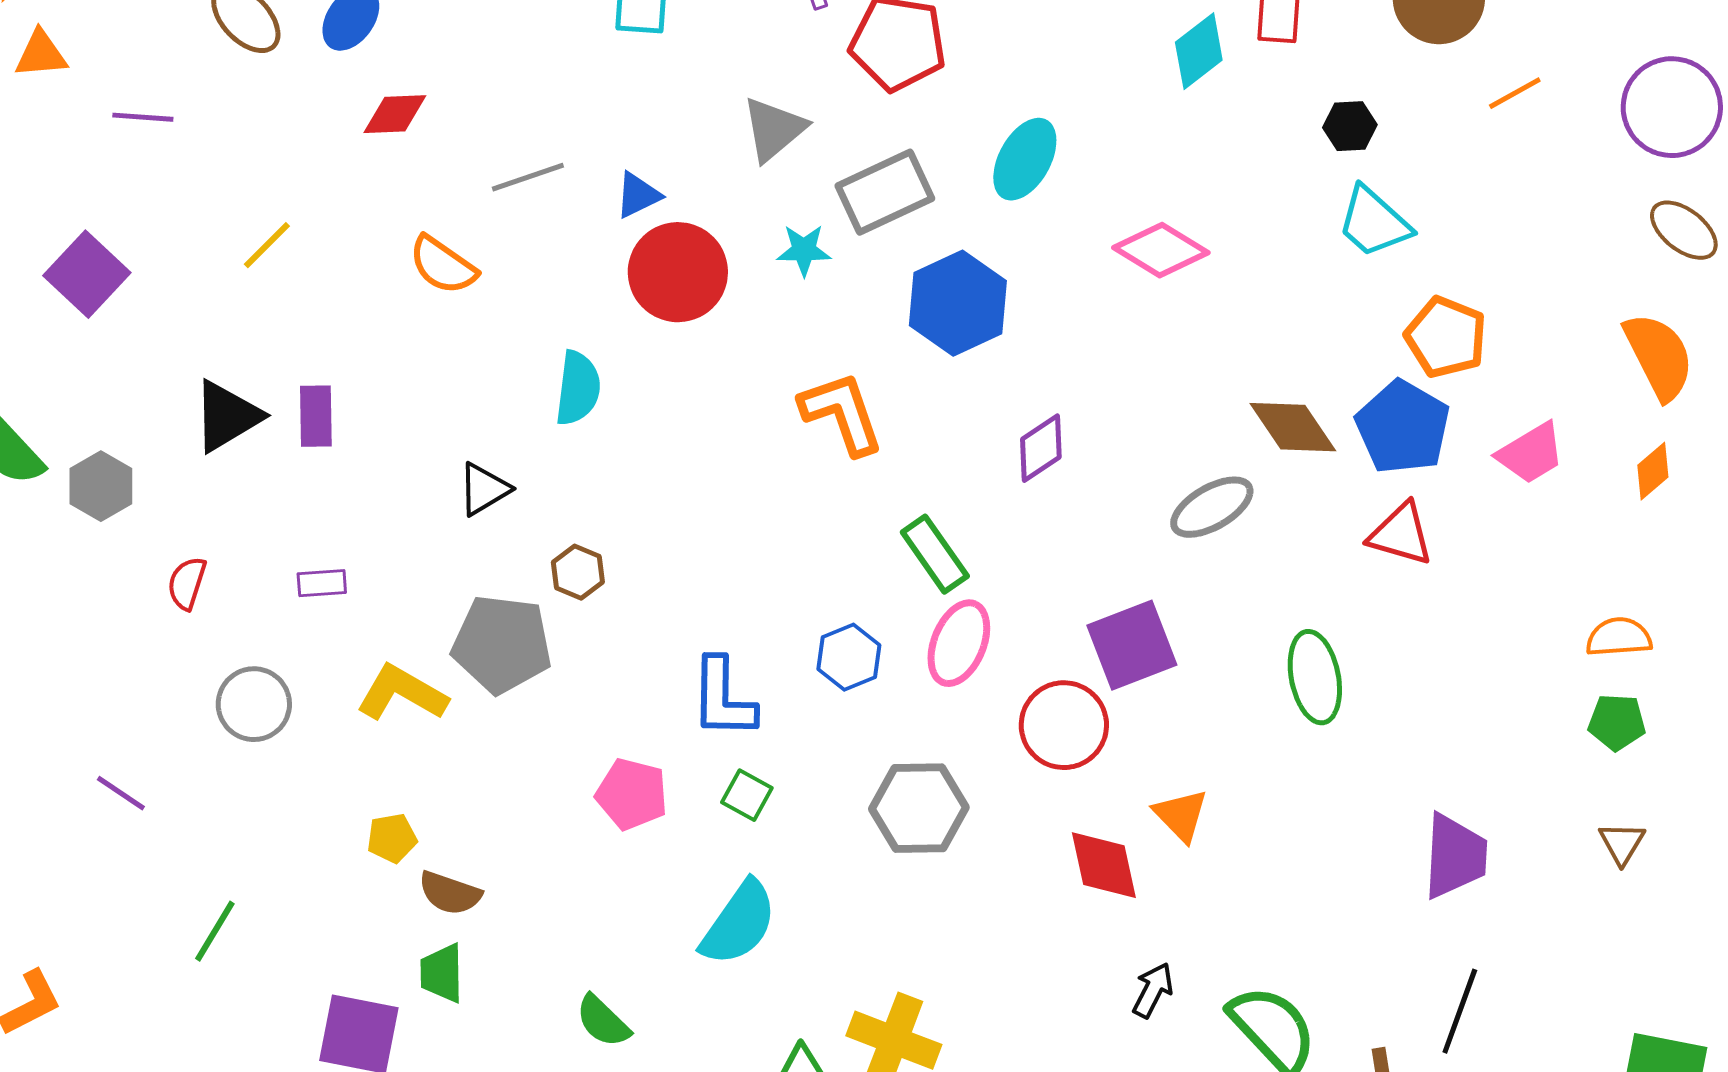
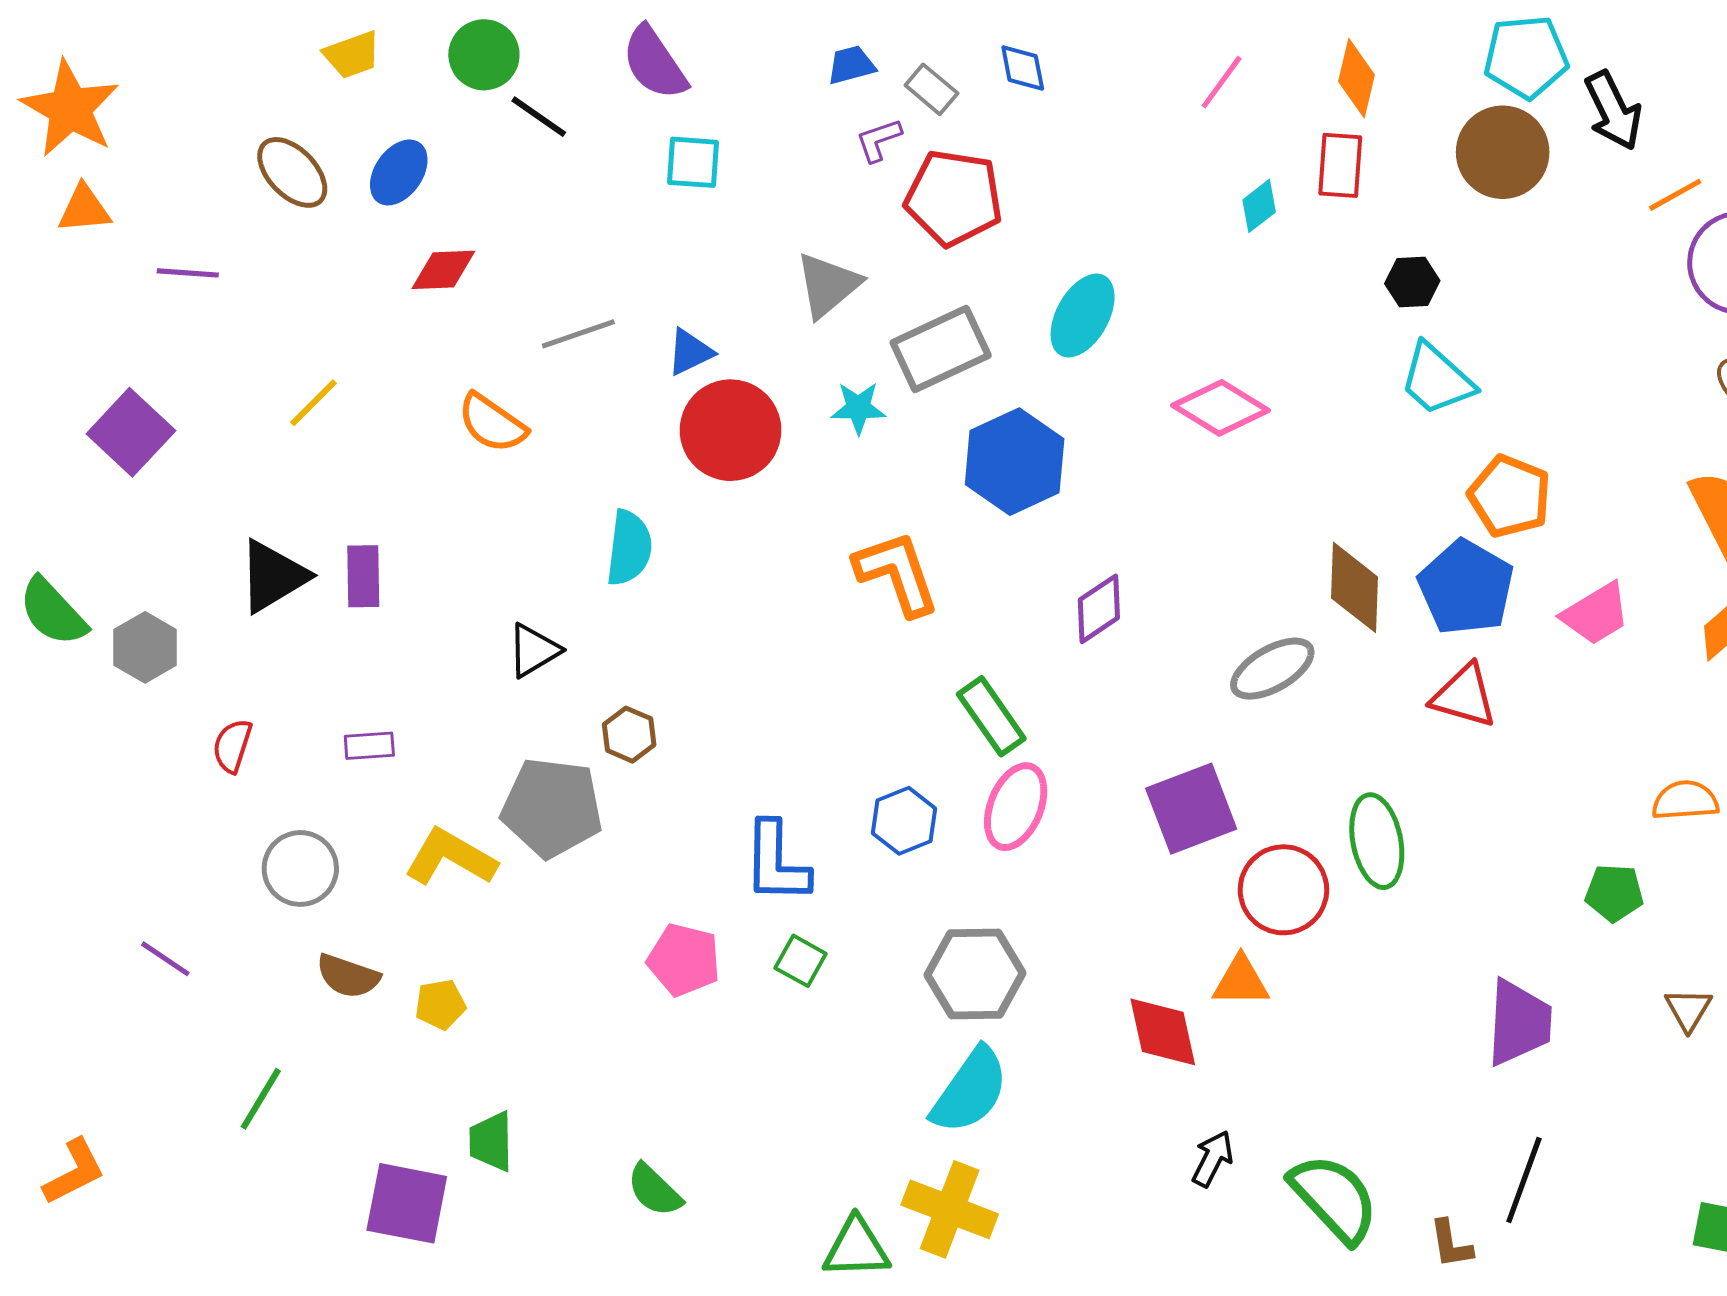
cyan diamond: (1199, 51) -> (1259, 206), size x0.7
orange line: (1515, 93) -> (1675, 195), moved
brown diamond: (1293, 427) -> (1354, 587), turned 36
green pentagon: (1617, 722) -> (1614, 893), moved
red circle: (1064, 725) -> (1283, 890), moved
orange triangle: (1181, 815) -> (1241, 981), turned -46
brown semicircle: (450, 893) -> (348, 976), moved
cyan semicircle: (739, 923) -> (970, 1091), moved

